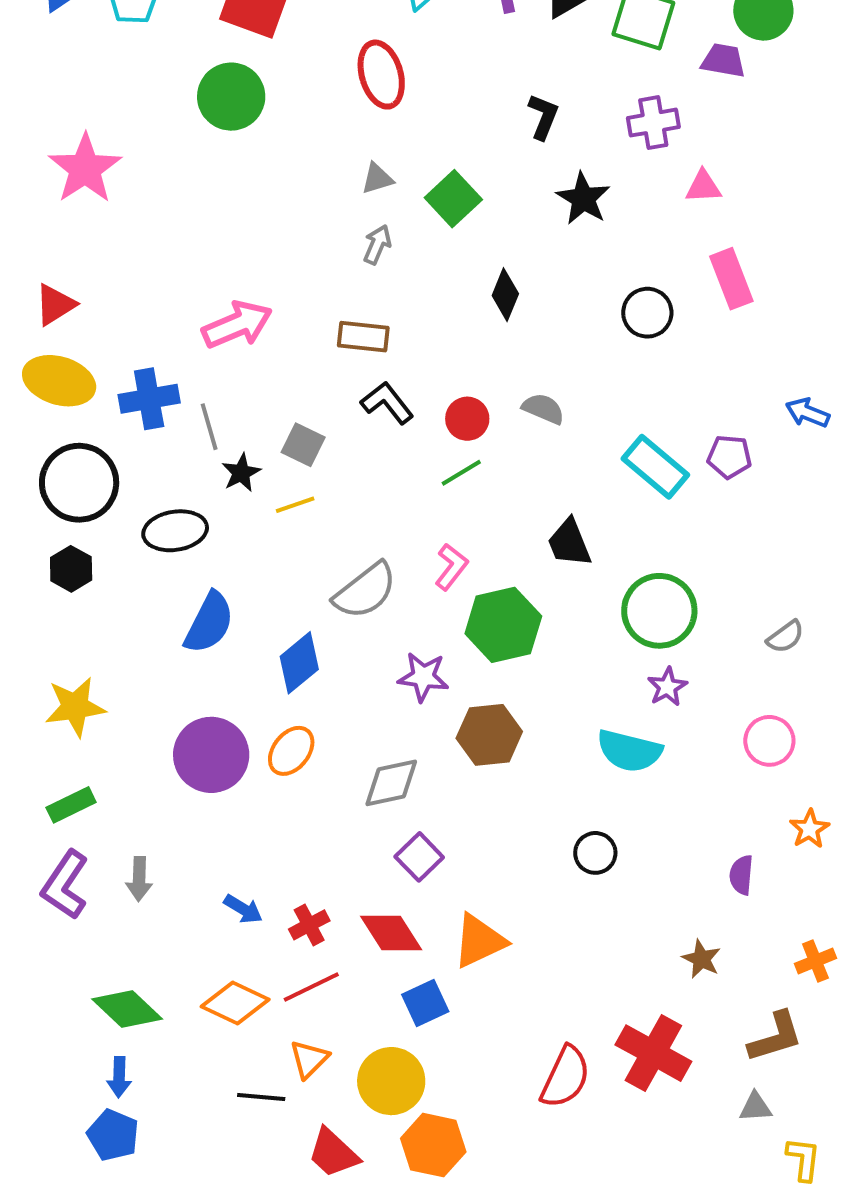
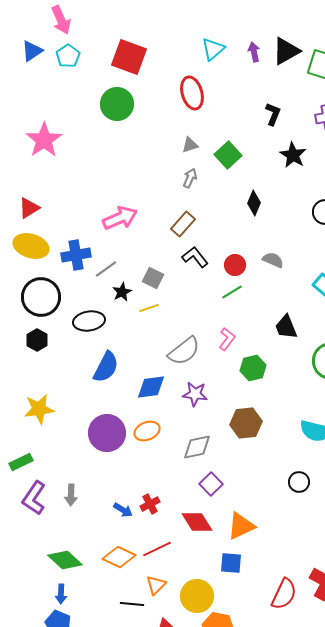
brown rectangle: (363, 337) -> (183, 224), turned -55
gray line: (209, 427) -> (106, 269), turned 70
green hexagon: (503, 625) -> (253, 368), size x0.7
blue diamond: (299, 663) -> (151, 387), turned 32
purple star: (423, 677) -> (195, 394), moved
orange ellipse: (291, 751) -> (147, 431), turned 30
green rectangle: (71, 805) -> (21, 462), moved
red cross: (309, 925) -> (150, 504), moved
blue square: (425, 1003) -> (231, 563), moved, turned 30

